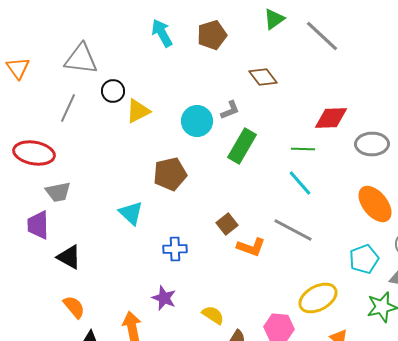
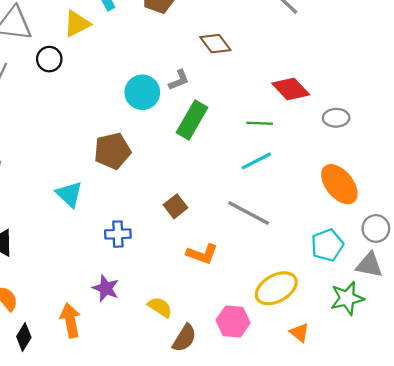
yellow triangle: (138, 111) -> (77, 24), moved
red diamond: (331, 118) -> (291, 89), turned 48
gray ellipse: (372, 144) -> (336, 118), size x0.7
cyan line: (300, 183) -> (256, 161), turned -76
orange L-shape: (251, 247) -> (202, 254), moved

